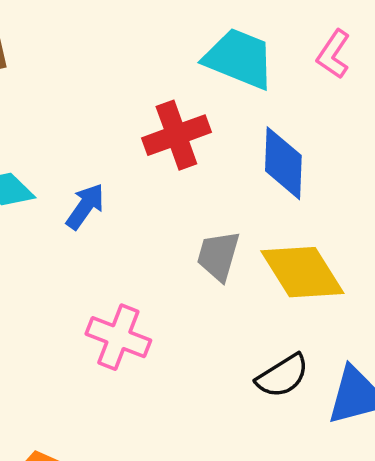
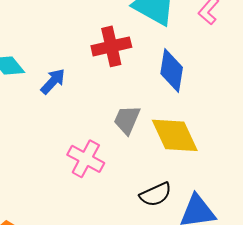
pink cross: (118, 337) -> (86, 159), moved

